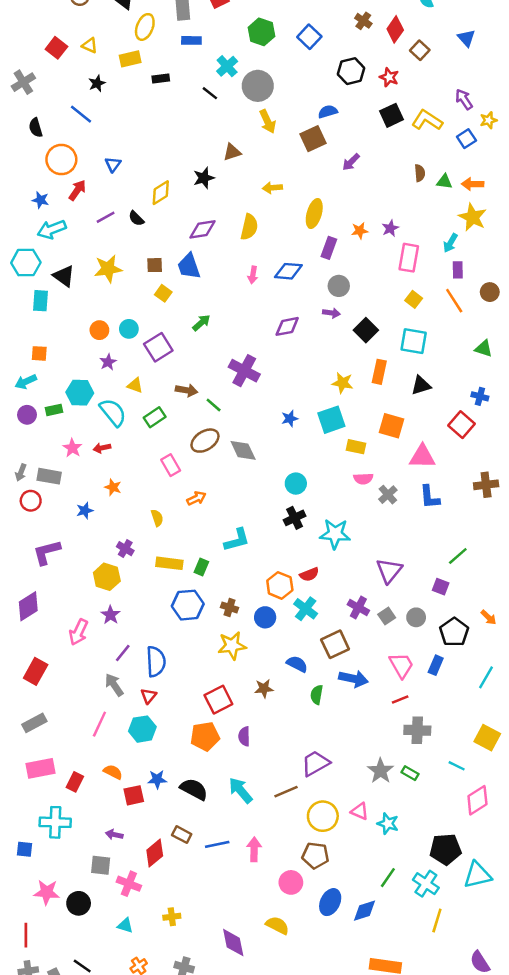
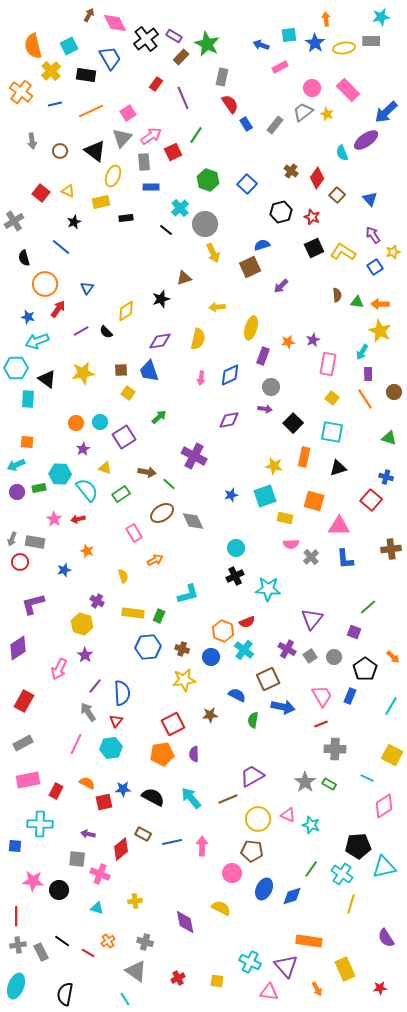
blue triangle: (466, 38) -> (370, 199), moved
blue diamond: (288, 271) -> (230, 375), turned -30

